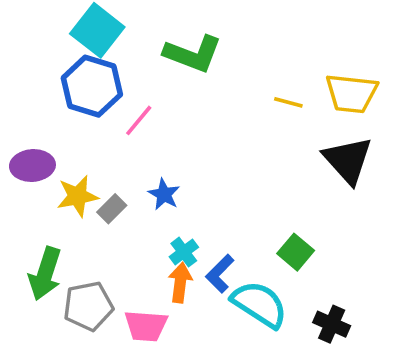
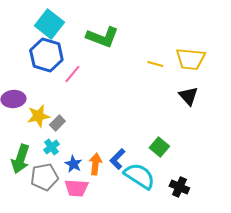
black triangle: (348, 160) -> (188, 96), size x0.7
blue star: (164, 194) -> (73, 164), moved
cyan cross: (184, 252) -> (51, 147), moved

